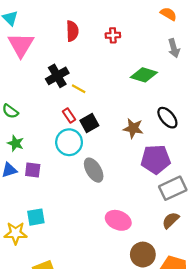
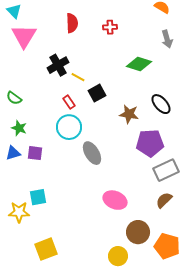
black square: (89, 123) -> (97, 93), moved

